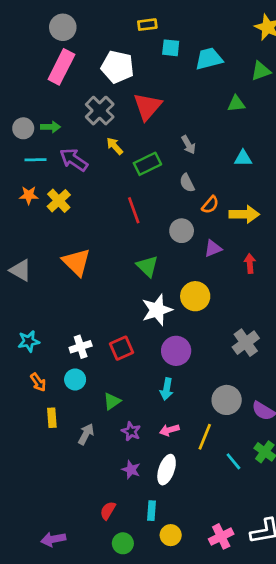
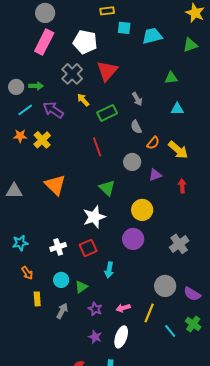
green triangle: (236, 104) -> (171, 78), moved
cyan line: (35, 160) -> (25, 110), turned -35
yellow arrow: (244, 214) -> (178, 150), turned 40
gray triangle: (20, 270) -> (14, 191), turned -30
white star: (157, 310) -> (94, 217), moved
purple circle: (176, 351) -> (133, 239), moved
cyan circle: (75, 379) -> (61, 280), moved
cyan arrow: (167, 389) -> (109, 270), moved

